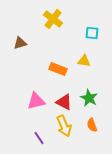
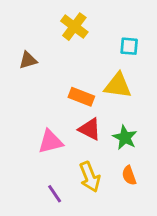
yellow triangle: (84, 61) -> (118, 86), size x1.5
red triangle: (64, 102) -> (90, 129), moved

